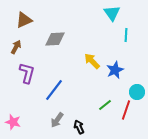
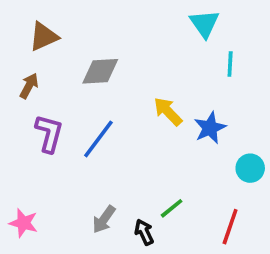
blue line: (54, 90) -> (98, 139), moved
green line: (105, 105) -> (172, 208), moved
red line: (126, 110) -> (230, 227), moved

